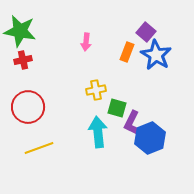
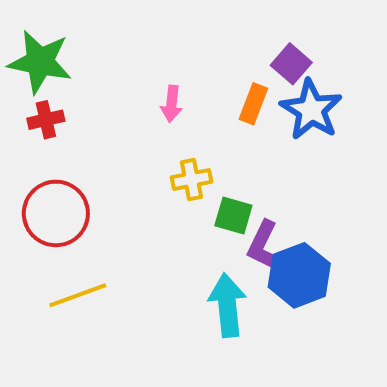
pink arrow: (86, 42) -> (172, 104), moved
cyan arrow: (98, 132) -> (227, 305), moved

